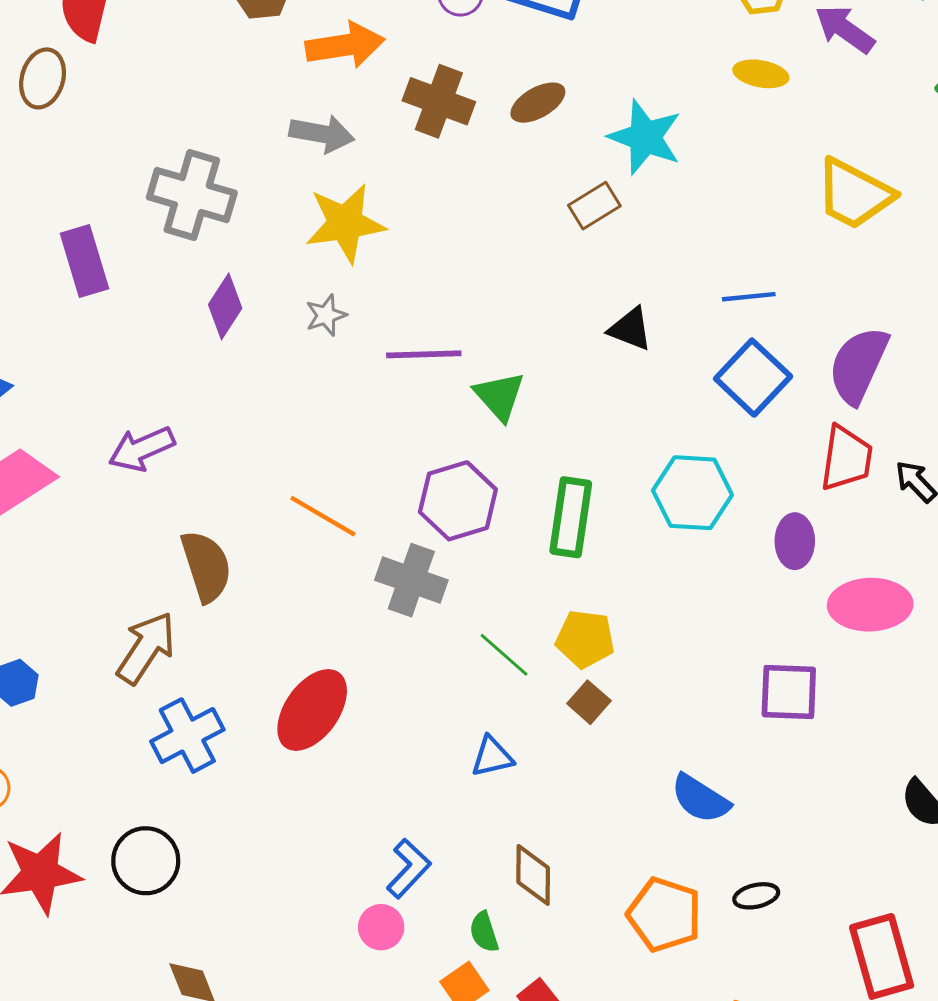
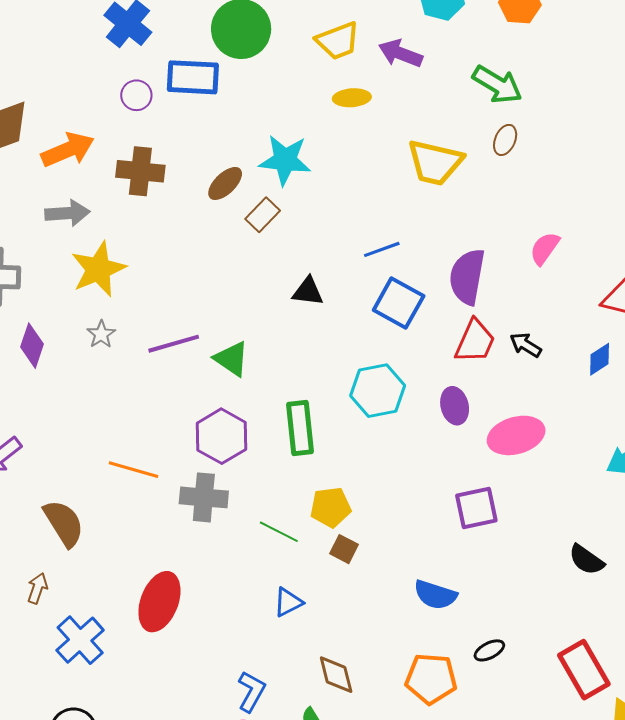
brown ellipse: (538, 103) -> (225, 183), moved
red trapezoid: (846, 458) -> (475, 341), turned 30
brown arrow: (146, 648) -> (37, 588), size x0.6

